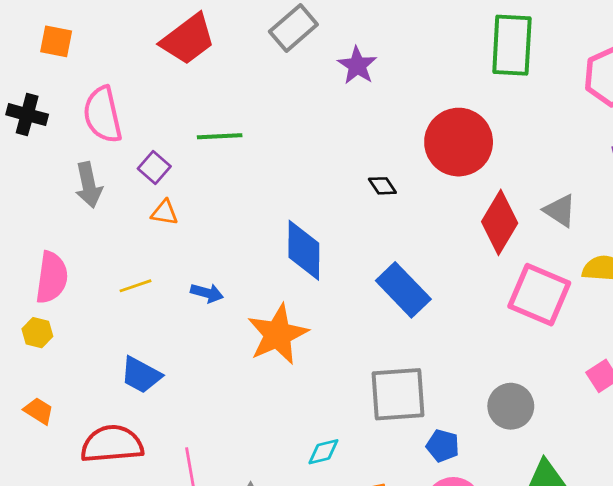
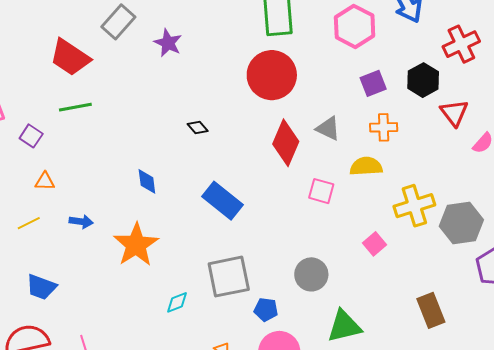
red trapezoid: (188, 39) -> (70, 57), moved, turned 78
red circle: (459, 142) -> (272, 75), moved
orange triangle: (165, 213) -> (45, 181), moved
blue diamond: (304, 250) -> (147, 181), size x0.6
pink square: (539, 295) -> (321, 191), size x0.6
cyan diamond: (323, 452) -> (177, 302), moved

